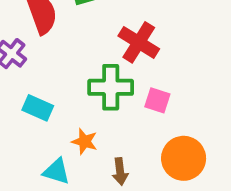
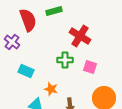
green cross: (111, 87) -> (65, 60), size x0.7

